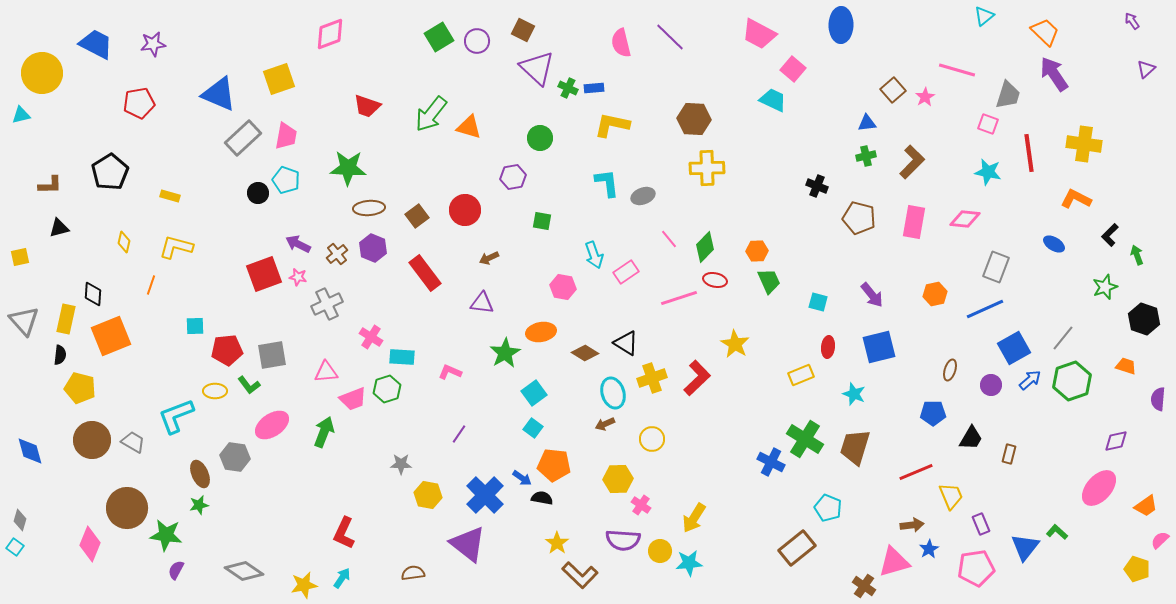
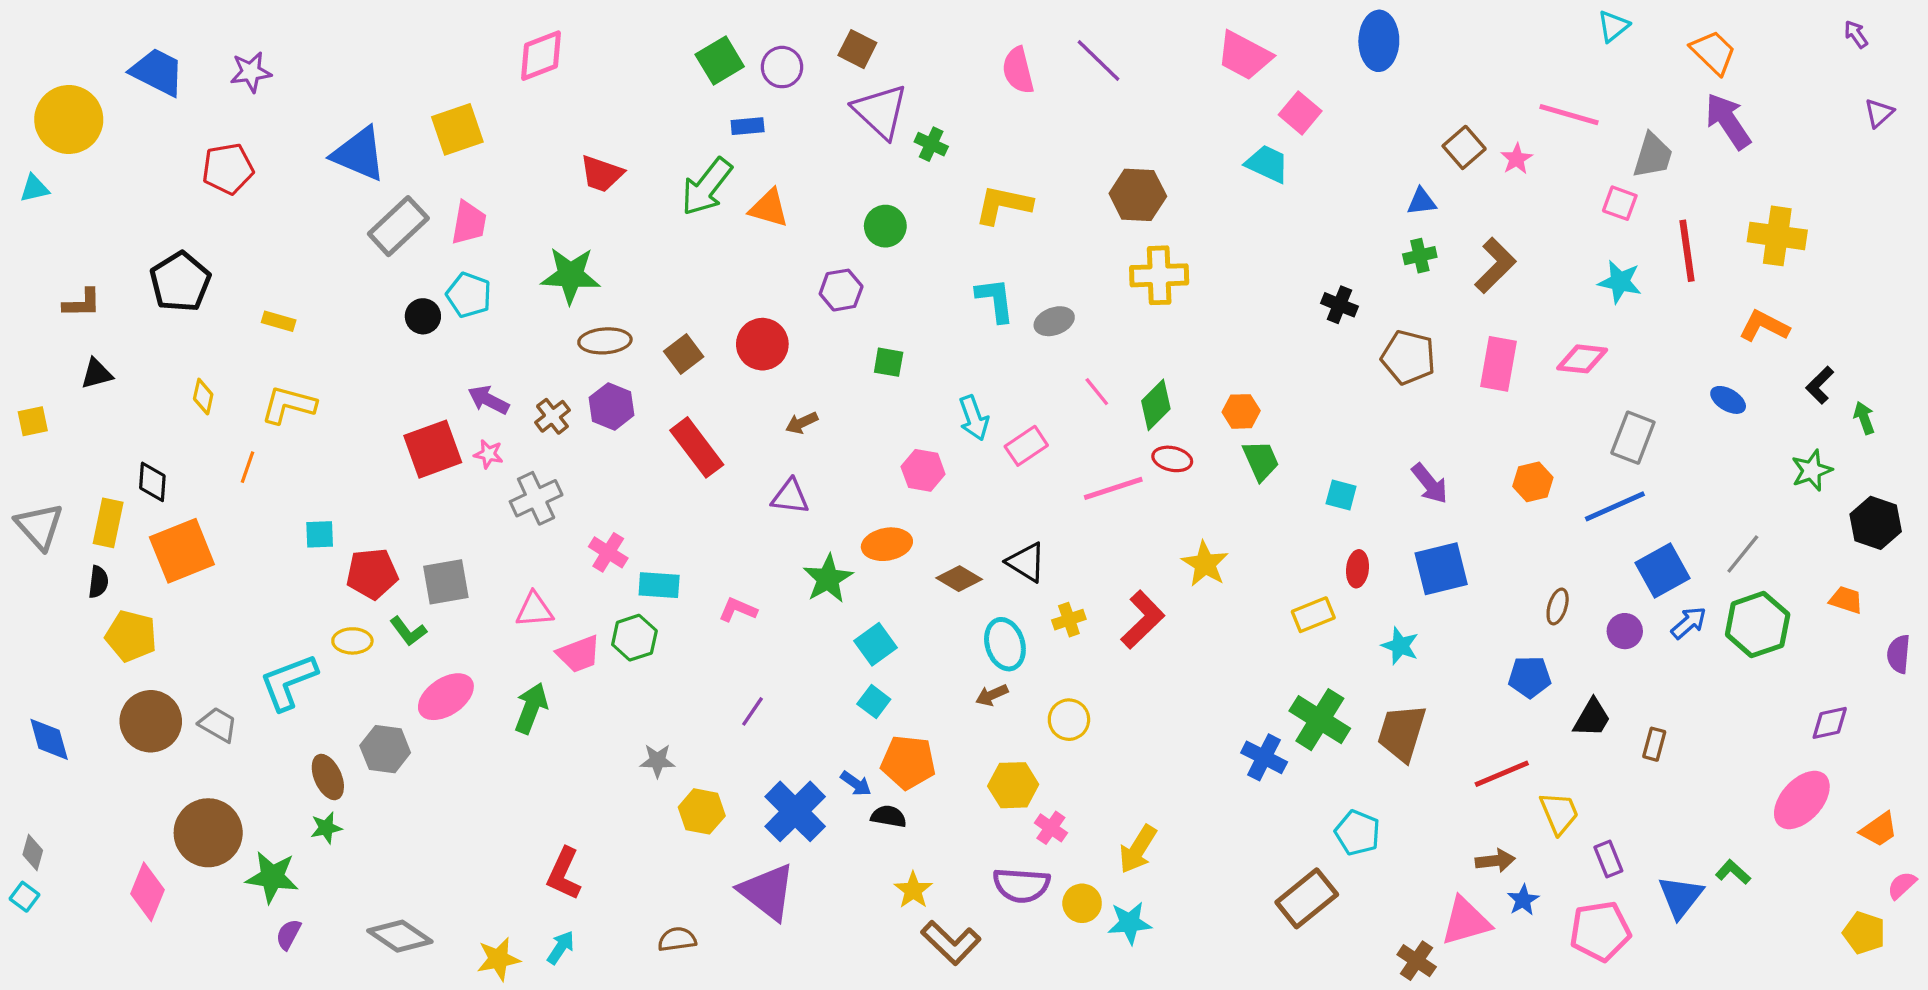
blue rectangle: (594, 88) -> (748, 126), moved
yellow cross: (652, 378) -> (1069, 620), size x0.7

